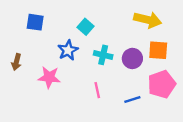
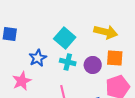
cyan square: (86, 27) -> (65, 38), moved, size x1.5
pink star: (49, 77) -> (22, 81), turned -30

